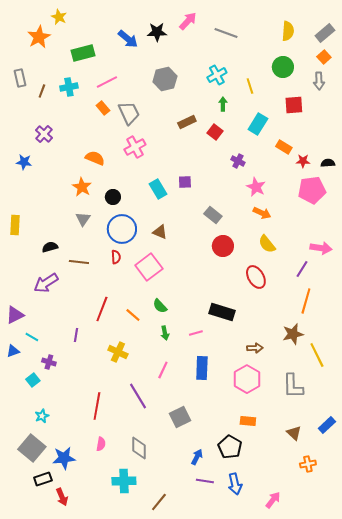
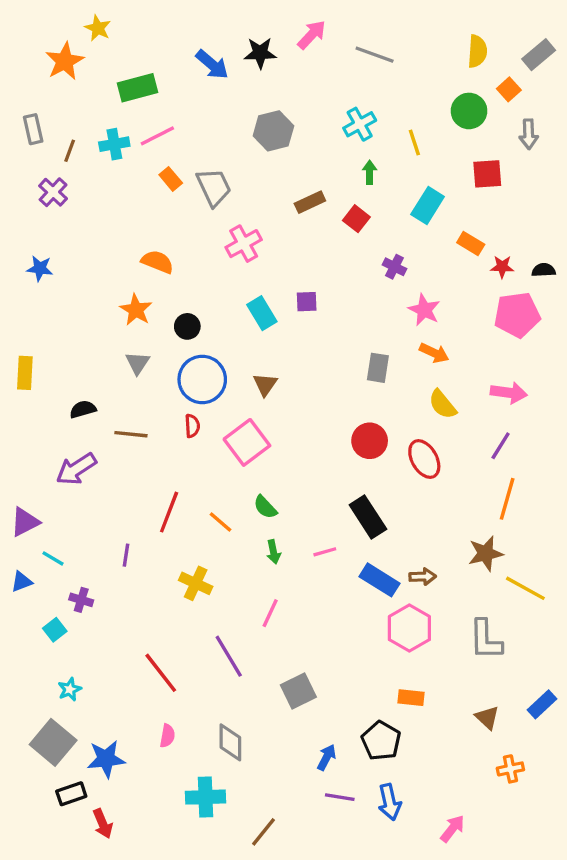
orange square: (324, 57) -> (509, 89), moved
pink line: (107, 82) -> (157, 136), moved
purple cross: (44, 134) -> (53, 192), moved
pink cross: (135, 147) -> (244, 244), moved
gray rectangle: (213, 215) -> (378, 368), moved, turned 60
brown triangle: (160, 232) -> (265, 384), turned 42
red circle: (223, 246) -> (370, 441), moved
pink arrow: (321, 248) -> (509, 393), moved
black rectangle: (222, 312) -> (368, 517), turned 40
yellow line: (317, 355) -> (525, 588), turned -35
blue rectangle: (202, 368) -> (380, 580), moved, turned -60
red line: (97, 406) -> (161, 673), turned -48

